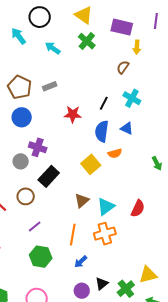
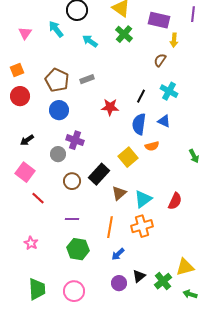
black rectangle: (49, 176) -> (99, 174), moved
brown circle: (26, 196) -> (72, 181), moved
purple line: (35, 227) -> (72, 219), turned 40

